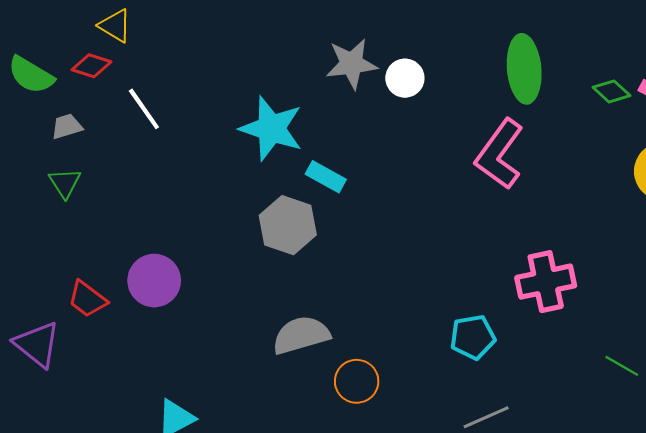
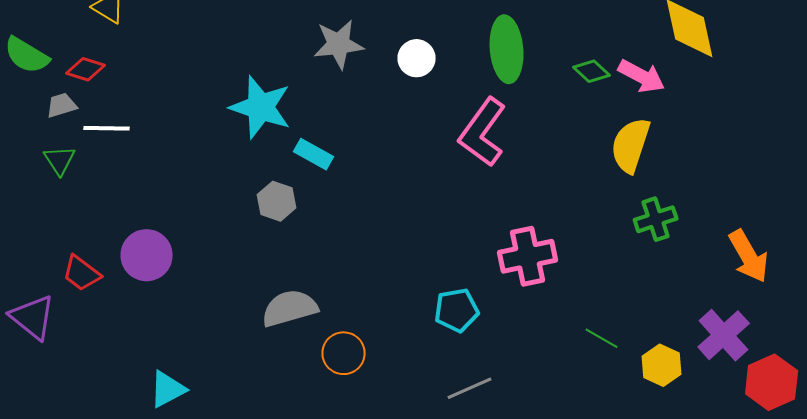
red diamond: (91, 66) -> (86, 69), moved
white circle: (405, 78) -> (417, 58), moved
white line: (144, 109) -> (107, 128), moved, turned -54
gray hexagon: (288, 225) -> (277, 201), size x0.7

